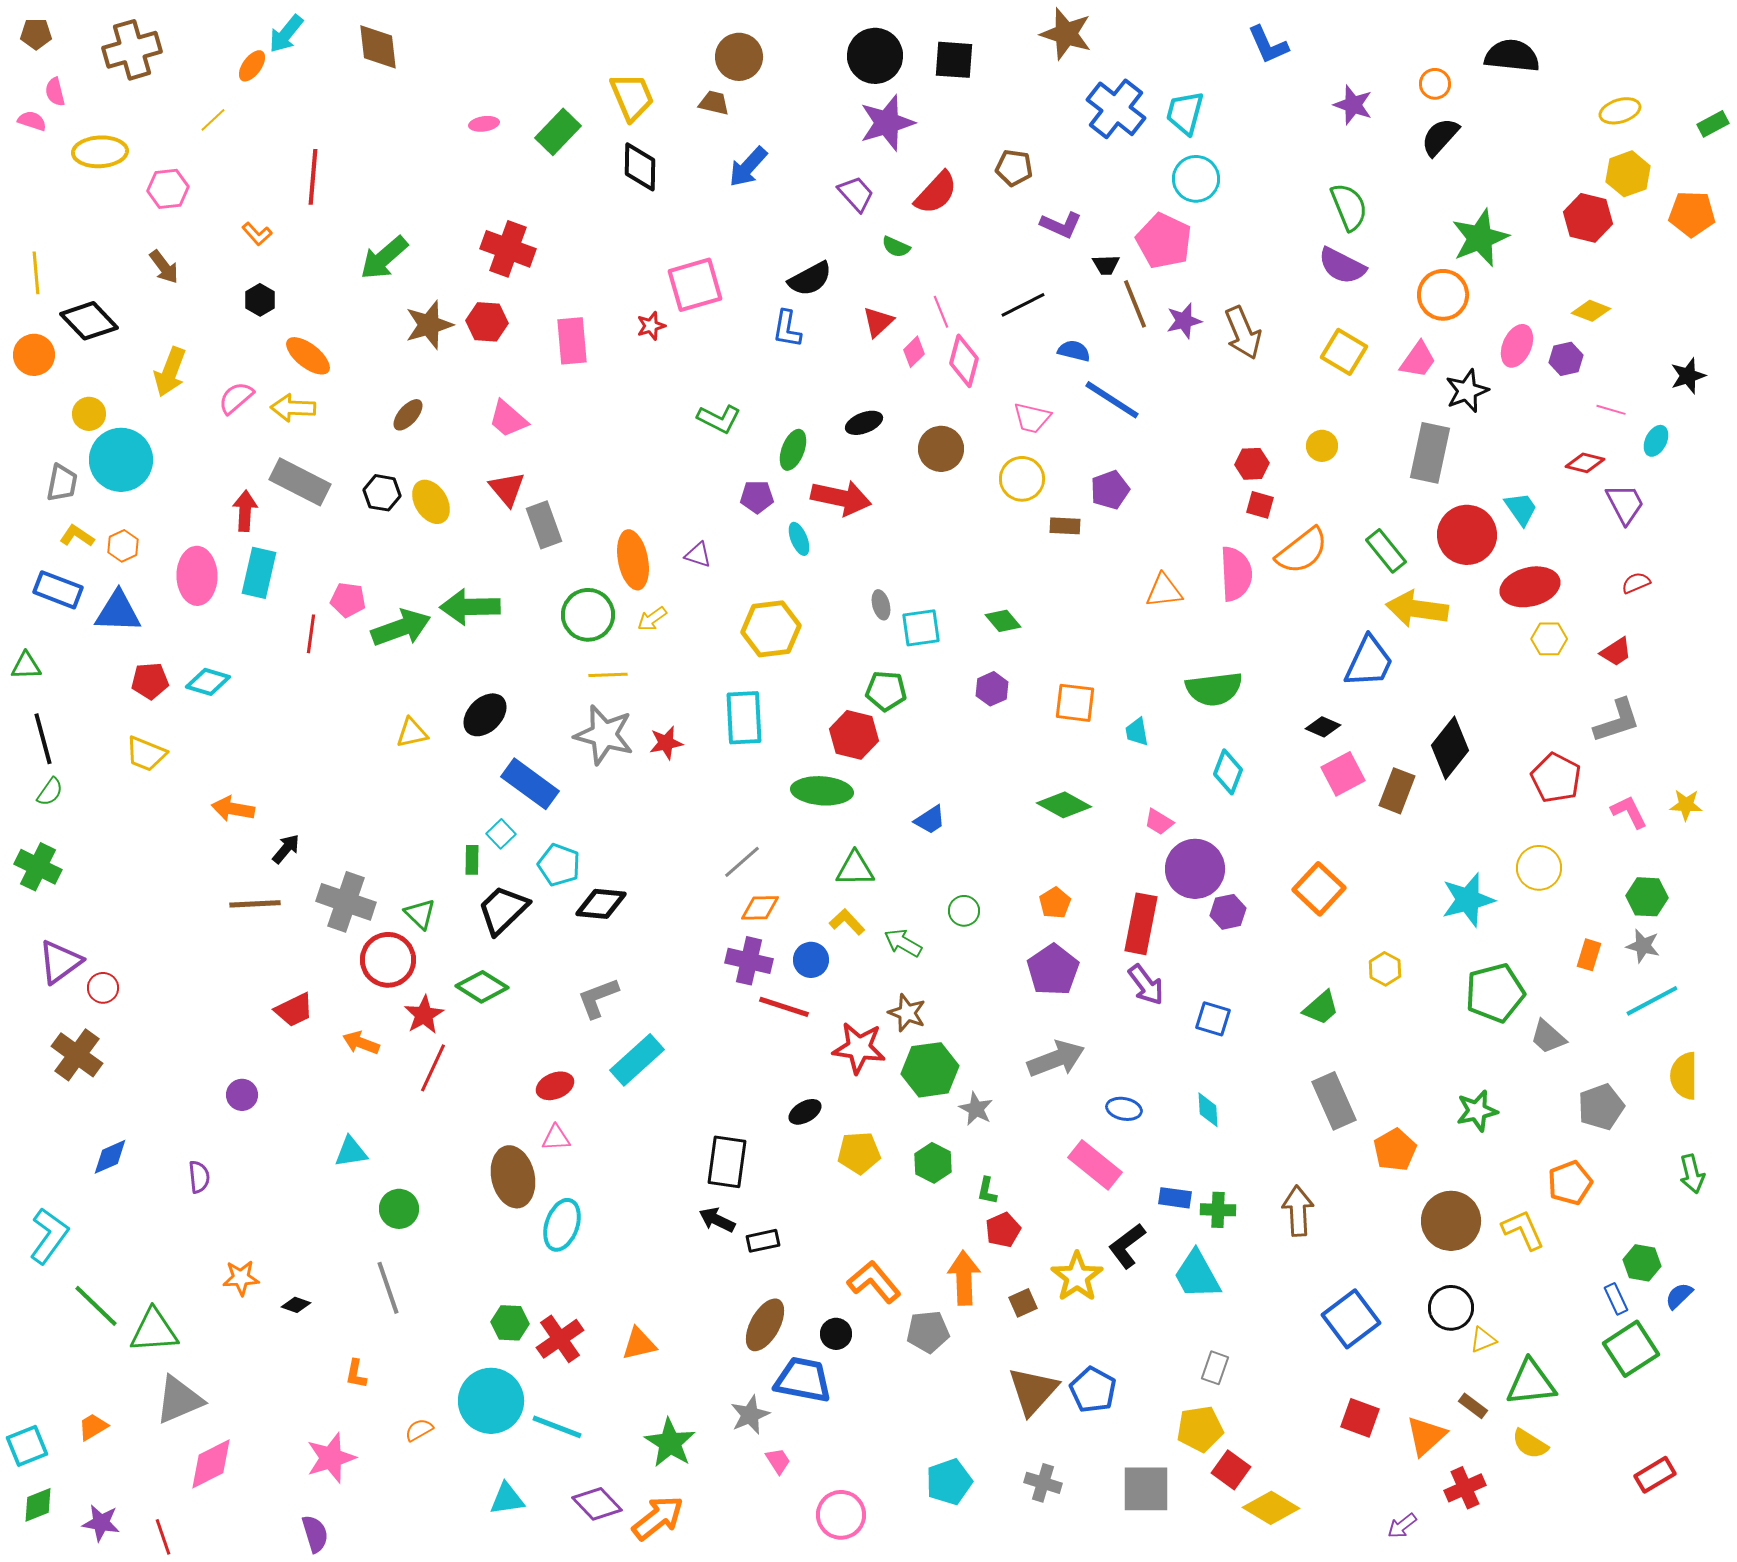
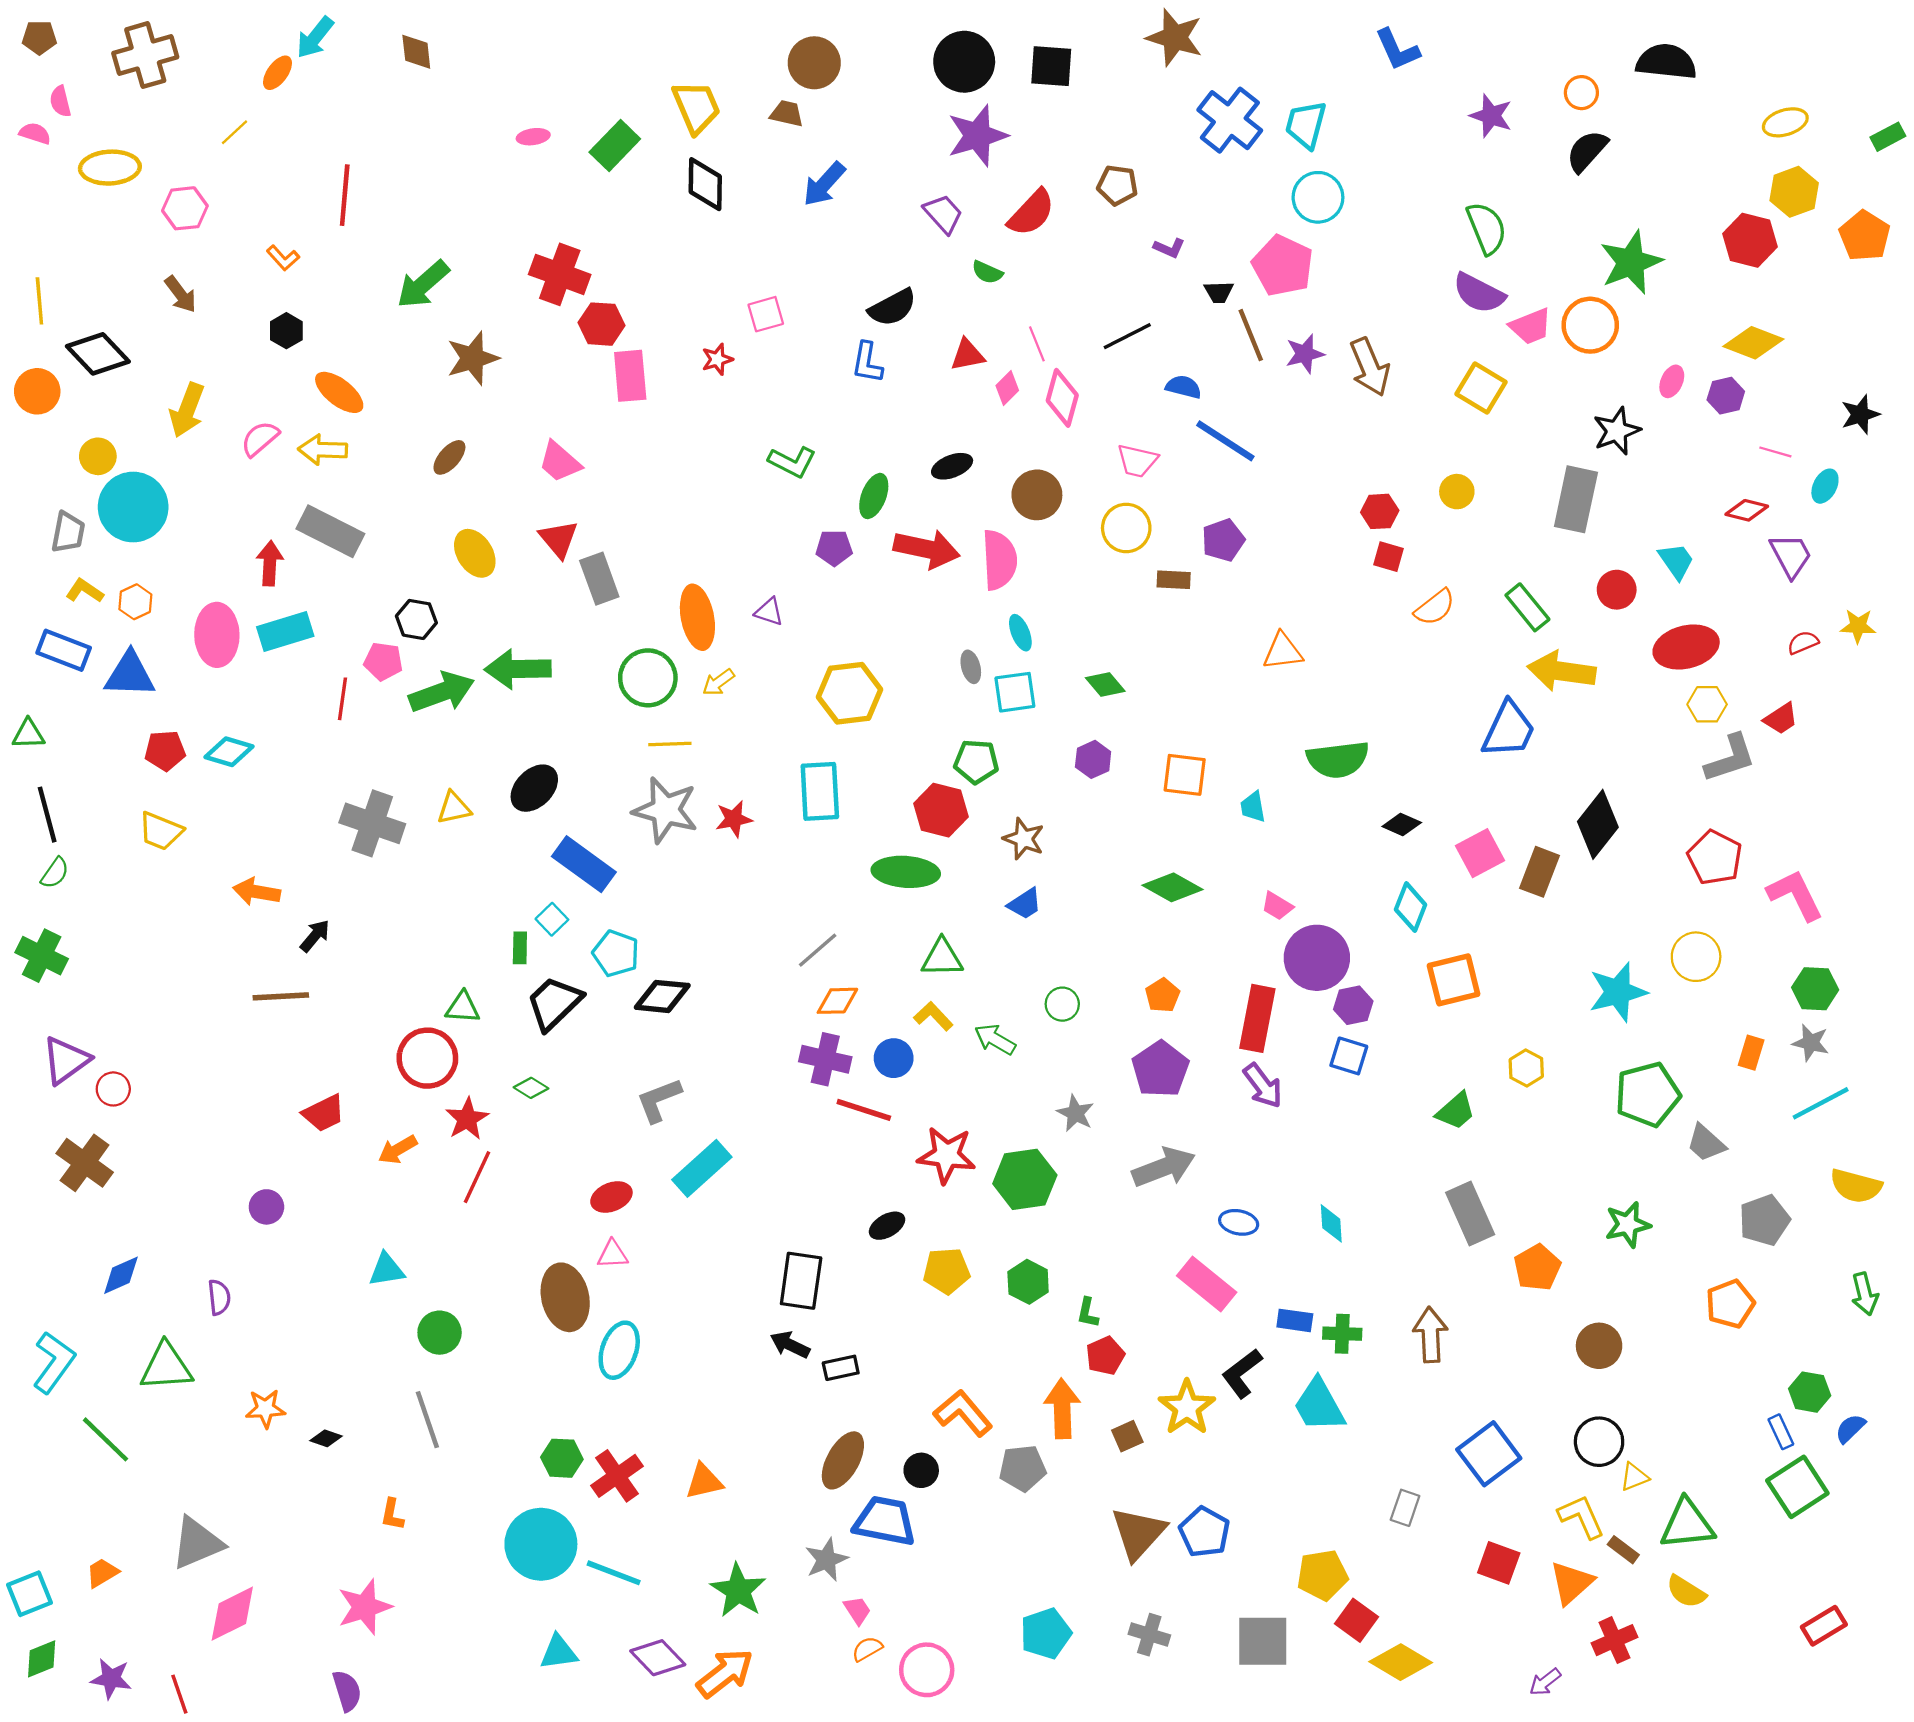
brown diamond: (378, 47) -> (416, 52), size x0.7
orange pentagon: (1692, 214) -> (1865, 236), turned 30
purple L-shape: (1061, 225) -> (1169, 248), size x0.7
pink square: (695, 285) -> (766, 314), size x0.6
yellow diamond: (1591, 311) -> (1753, 343), size x1.4
red hexagon: (487, 322) -> (602, 324), moved
red triangle: (878, 322) -> (967, 355), turned 32
pink ellipse: (1517, 346) -> (1672, 381), size x0.7
pink trapezoid: (1418, 360) -> (1531, 326), moved, turned 33
black hexagon: (382, 493) -> (416, 619), moved
red circle: (1467, 535) -> (1617, 590), size x0.6
cyan ellipse: (799, 539) -> (1020, 633), moved
orange semicircle: (1302, 551) -> (1435, 607), size x0.7
cyan rectangle: (259, 573) -> (285, 632), turned 60
pink semicircle: (1236, 574) -> (999, 560), moved
gray L-shape: (1617, 721) -> (1730, 758), moved
black diamond: (1323, 727) -> (1402, 824), moved
cyan diamond: (1228, 772) -> (1411, 907), moved
yellow star: (1686, 805) -> (1858, 626), moved
pink L-shape: (1629, 812) -> (1795, 895), size x1.4
orange square: (1319, 889) -> (1454, 980), turned 33
gray cross: (346, 902) -> (372, 823), moved
green triangle: (420, 914) -> (463, 1007), turned -40
green diamond: (482, 987) -> (531, 1088), size x0.6
brown star: (907, 1013) -> (1024, 839), moved
blue square: (1213, 1019) -> (1349, 1056), moved
orange arrow: (361, 1043) -> (398, 1150), turned -51
yellow semicircle: (1684, 1076) -> (1856, 1186), turned -75
gray star: (976, 1109) -> (1075, 1113), moved
brown circle: (1451, 1221) -> (1599, 1346), size x0.7
yellow L-shape: (1523, 1230) -> (1581, 1517), moved
green triangle: (154, 1331) -> (166, 1367), moved
gray rectangle: (1215, 1368) -> (1405, 1508), moved
orange semicircle: (419, 1430) -> (867, 1649), moved

